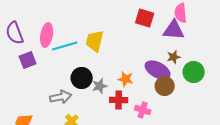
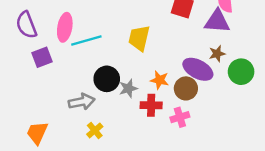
yellow trapezoid: (95, 41) -> (139, 38), moved
brown circle: (165, 86) -> (186, 88), moved
pink cross: (143, 110) -> (180, 117), turned -35

